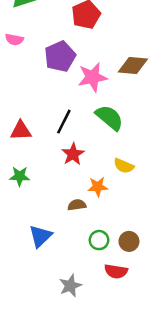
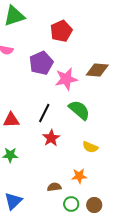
orange star: (98, 187) -> (79, 176), moved
brown semicircle: (77, 205) -> (54, 187), moved
blue triangle: (40, 236) -> (13, 201), moved

